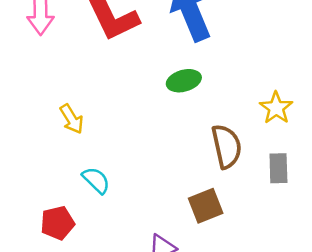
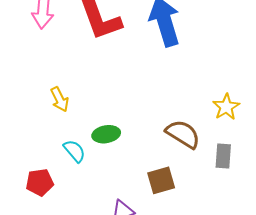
green ellipse: (184, 81) -> (106, 134), moved
brown semicircle: (227, 146) -> (183, 134), turned -51

